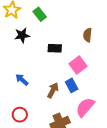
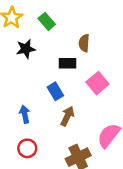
brown semicircle: (88, 35) -> (84, 43), moved
blue arrow: (22, 80) -> (25, 114), moved, turned 40
blue rectangle: (72, 85) -> (55, 91), moved

